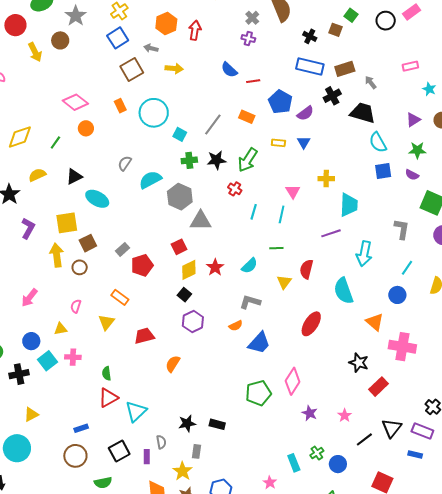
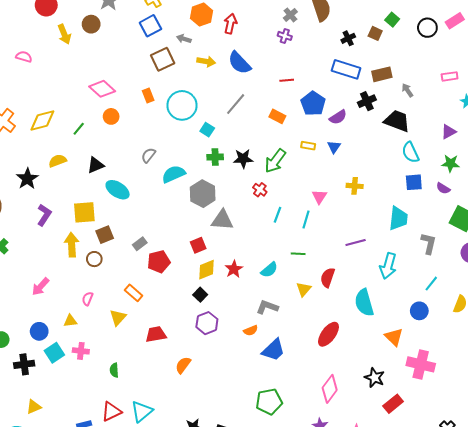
black cross: (310, 36) -> (348, 38), turned 32
blue semicircle: (229, 70) -> (239, 63), moved, size x1.4
gray line: (213, 124) -> (236, 104), moved
cyan trapezoid: (349, 205) -> (398, 218), moved
pink diamond: (293, 381) -> (330, 389), moved
red triangle: (108, 398) -> (111, 412), moved

